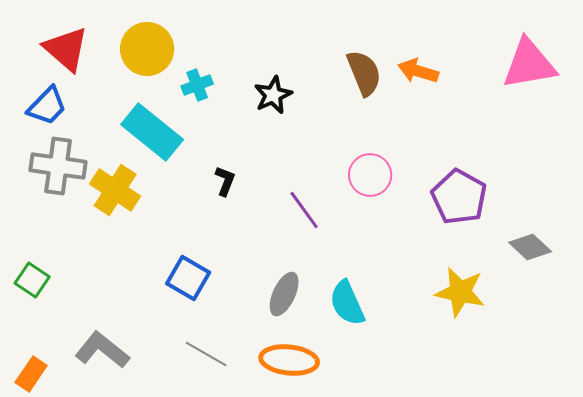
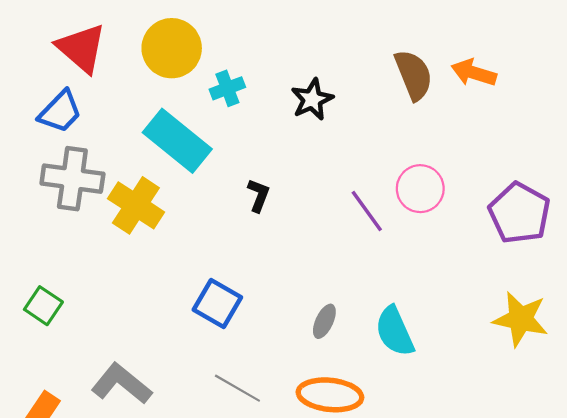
purple line: (304, 210) -> (367, 211), moved
gray ellipse: (284, 294) -> (324, 321), size x0.7

